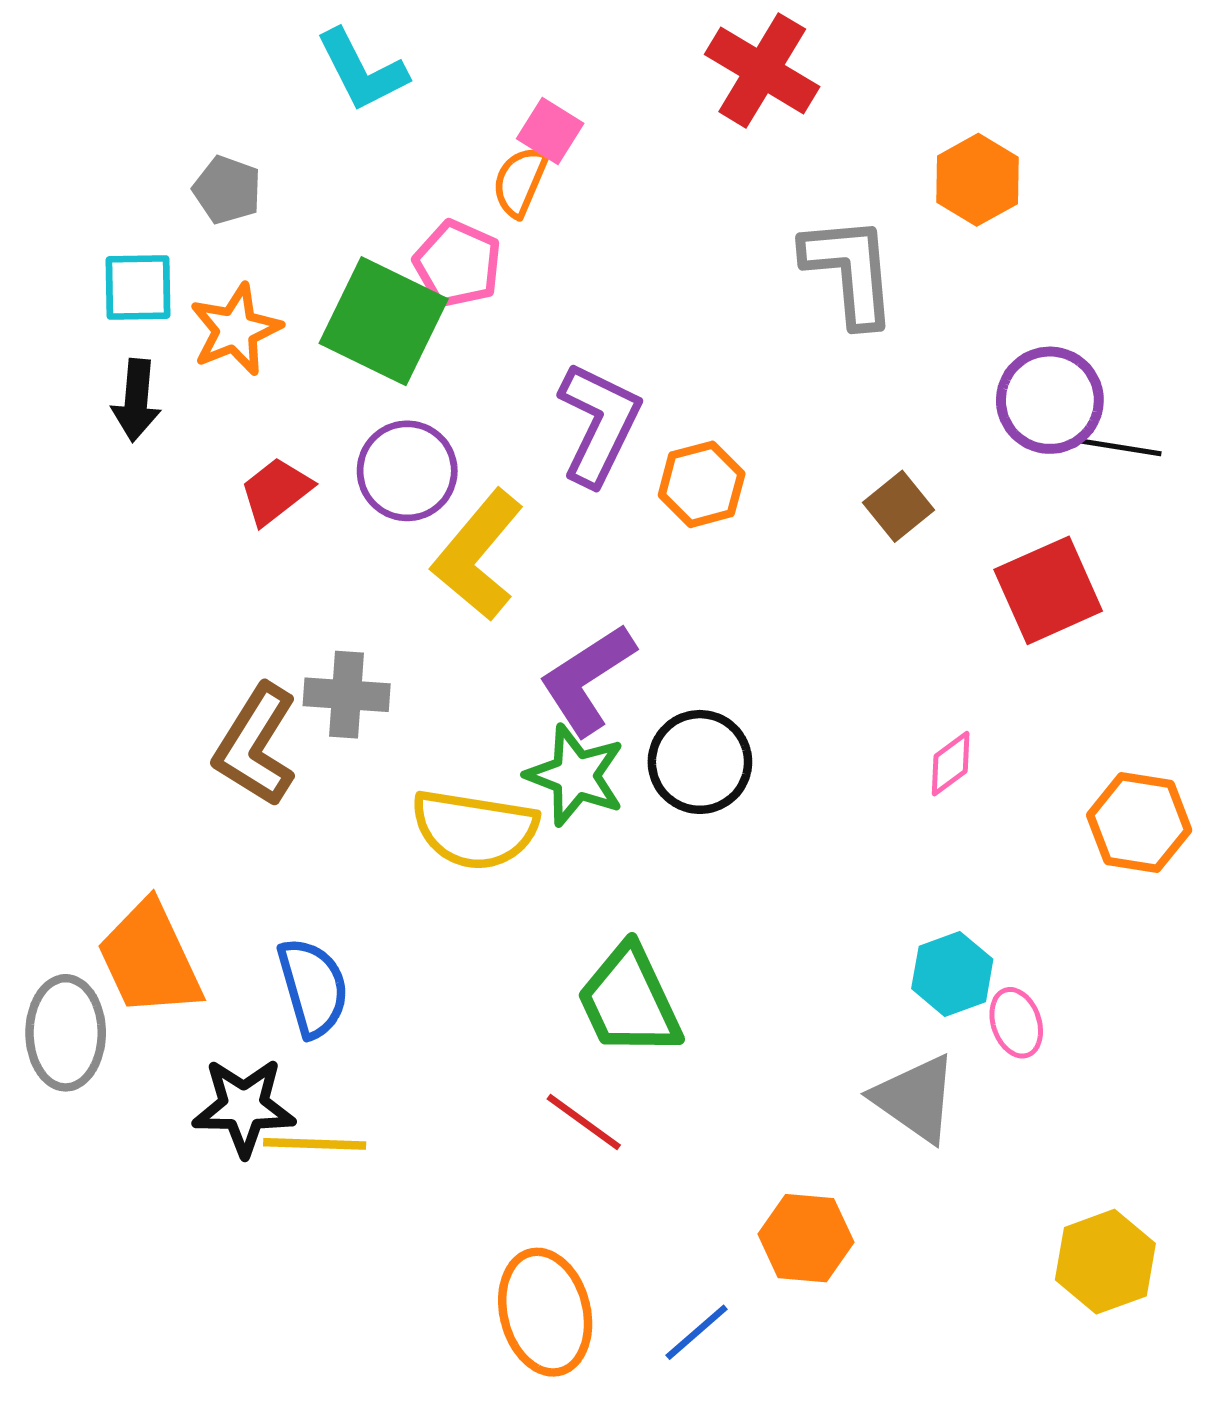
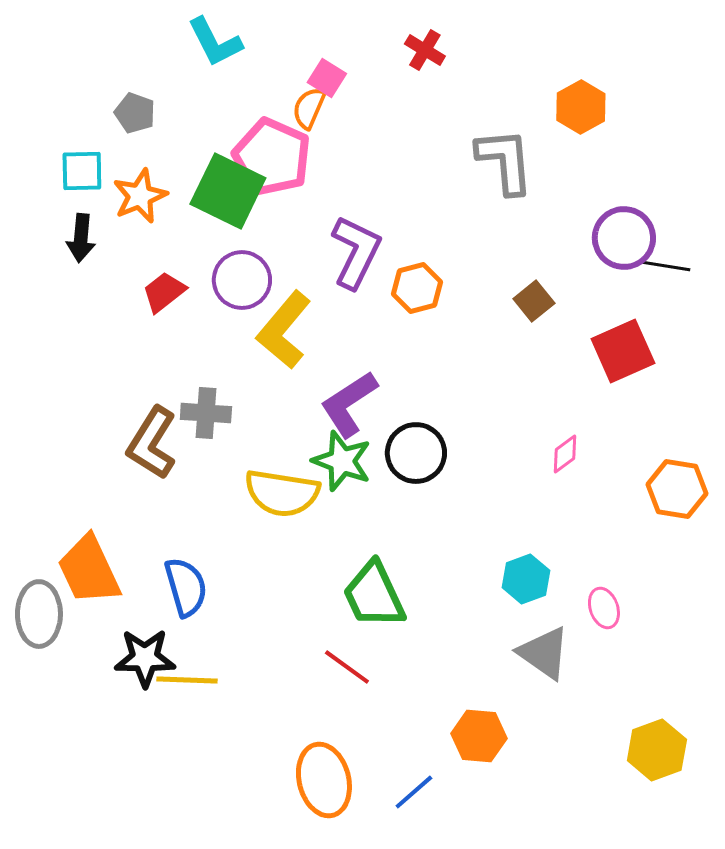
red cross: (762, 70) -> (425, 50), moved, size x0.6
pink pentagon: (458, 264) -> (272, 157), size x1.5
cyan hexagon: (952, 974) -> (526, 579), moved

